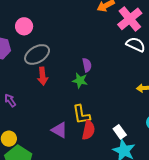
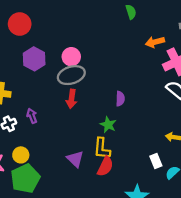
pink circle: (24, 26) -> (71, 57), moved
green star: (80, 81) -> (108, 125), moved
white rectangle: (120, 132) -> (156, 161), moved

